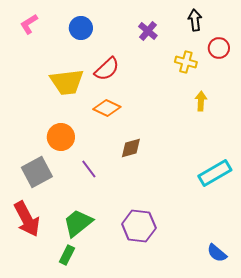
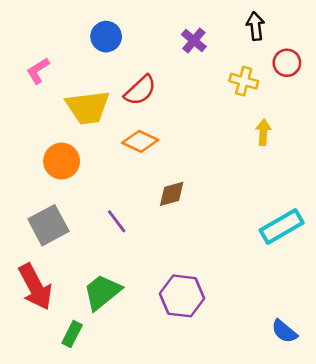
pink L-shape: (29, 24) -> (38, 71), moved
orange circle: (61, 137) -> (62, 161), moved
green rectangle: (67, 255) -> (72, 334), moved

